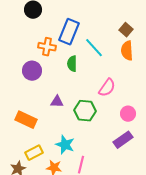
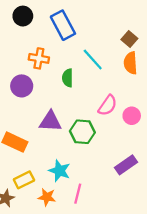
blue rectangle: (69, 32) -> (63, 25), moved, turned -50
purple triangle: (57, 102) -> (50, 121), size x1.5
pink circle: (128, 114) -> (132, 116), moved

